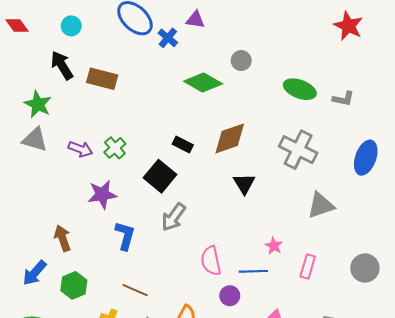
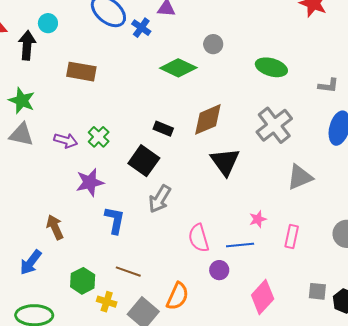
black arrow: (62, 65) -> (27, 45), moved, turned 40
gray L-shape: (343, 99) -> (328, 86), moved
gray cross: (298, 150) -> (274, 125), turned 30
black triangle: (244, 184) -> (225, 162), size x1.4
pink star: (274, 246) -> (258, 219), turned 30
green hexagon: (74, 285) -> (83, 281), moved

